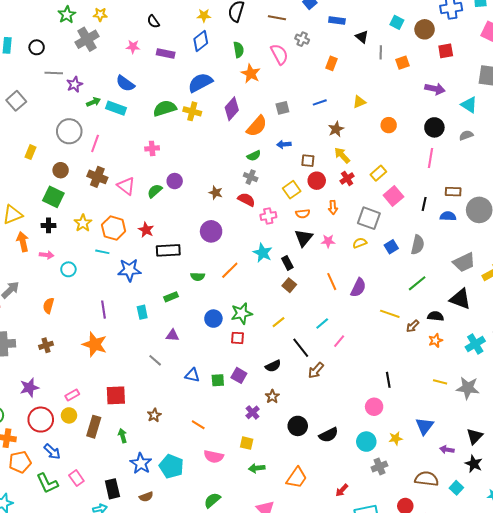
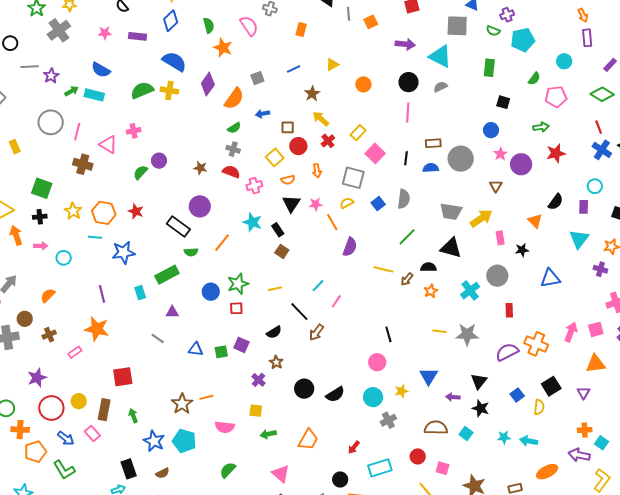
blue semicircle: (200, 83) -> (174, 62), turned 65
cyan triangle: (469, 105) -> (440, 56), size x1.4
yellow rectangle: (30, 152) -> (15, 147), turned -40
brown circle: (61, 170) -> (25, 319), moved
pink triangle: (126, 186) -> (108, 145), moved
black rectangle: (168, 250) -> (178, 227), moved, turned 45
gray trapezoid: (464, 262) -> (451, 211), turned 40
orange line: (332, 282) -> (332, 222), moved
green rectangle: (171, 297) -> (167, 275), size x1.6
orange semicircle: (49, 306) -> (48, 295), turned 35
yellow line: (279, 322) -> (275, 289), turned 32
pink rectangle: (72, 395) -> (75, 352), moved
brown star: (154, 415) -> (182, 404), moved, size x1.5
orange line: (198, 425) -> (206, 397), turned -40
pink rectangle: (76, 478) -> (92, 434), moved

